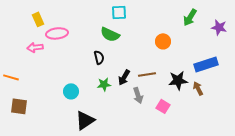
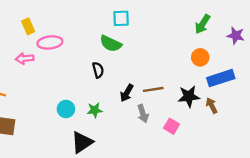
orange circle: (163, 41) -> (200, 57), moved
green star: (104, 84) -> (95, 110), moved

